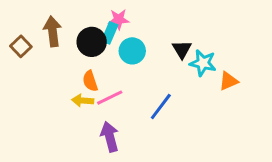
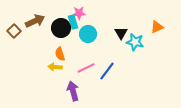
brown arrow: (53, 31) -> (35, 21), turned 72
cyan rectangle: (110, 33) -> (73, 22), turned -40
orange triangle: (229, 81) -> (157, 27), moved
pink line: (110, 98) -> (86, 68), moved

